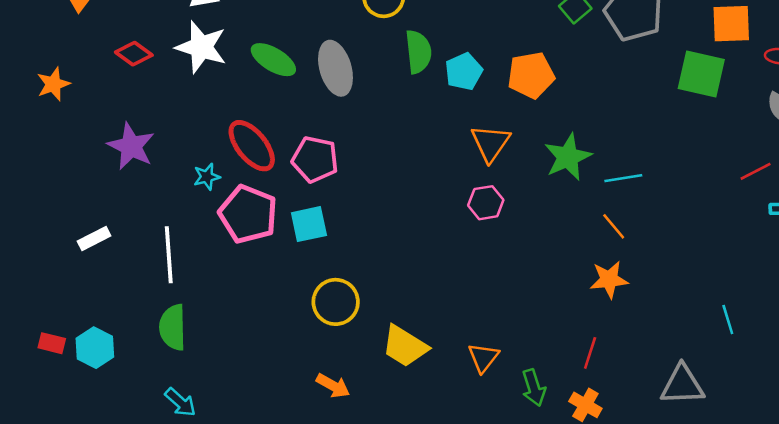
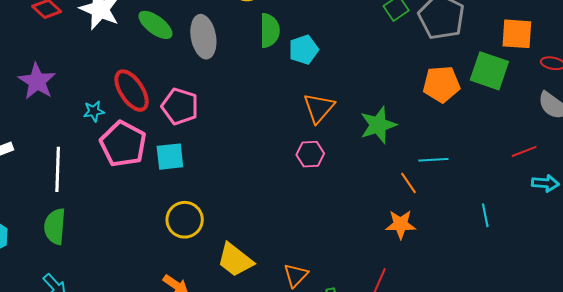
orange pentagon: (531, 75) -> (441, 84), moved
cyan line: (623, 178) -> (433, 160), moved
cyan line: (728, 320) -> (485, 215), moved

